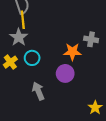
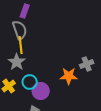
gray cross: (91, 39) -> (87, 64), turned -32
purple circle: (65, 73) -> (41, 91), moved

